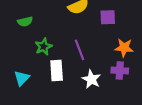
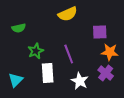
purple square: (108, 17) -> (100, 32), moved
purple cross: (120, 71) -> (106, 73), turned 35

